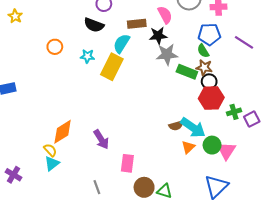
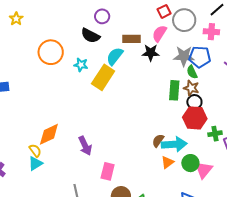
pink semicircle: (165, 15) -> (159, 34), turned -126
orange circle: (55, 47) -> (51, 52), size x1.6
gray star: (167, 54) -> (184, 56), moved
green rectangle: (187, 72) -> (174, 90), turned 66
brown semicircle: (176, 126) -> (158, 141), turned 136
cyan arrow: (193, 128) -> (174, 144), turned -45

